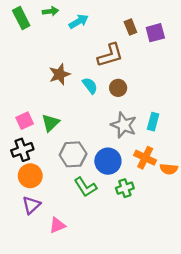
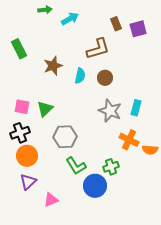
green rectangle: (21, 18) -> (19, 49), moved
cyan semicircle: (90, 86) -> (80, 76), turned 49
pink square: (25, 121) -> (22, 107), turned 35
blue circle: (108, 161) -> (95, 186), moved

